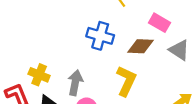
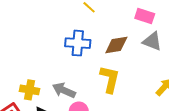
pink rectangle: (159, 23) -> (145, 16), moved
gray arrow: (75, 83) -> (64, 90), turned -65

